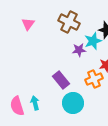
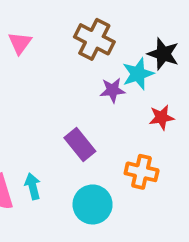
orange cross: (94, 79) -> (142, 172), moved, turned 36
cyan circle: (73, 103) -> (93, 204), moved

